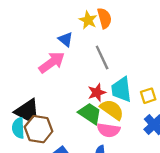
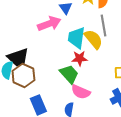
gray line: (102, 57) -> (104, 26), moved
cyan trapezoid: (121, 89) -> (76, 38), moved
yellow semicircle: (112, 110) -> (93, 39), moved

